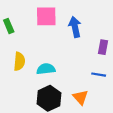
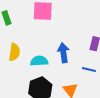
blue arrow: (75, 27) -> (63, 53), moved

